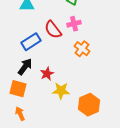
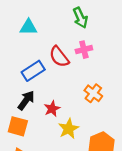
orange cross: (82, 49) -> (93, 93), moved
yellow star: (61, 91) -> (69, 129), turned -30

